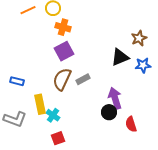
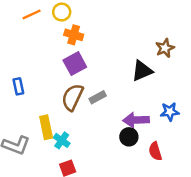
blue star: (143, 65) -> (170, 112), moved
blue rectangle: (17, 81) -> (18, 86), moved, turned 64
purple arrow: (115, 98) -> (136, 120), turned -75

